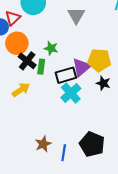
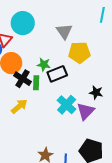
yellow pentagon: (99, 60) -> (79, 52), moved
purple triangle: (81, 67) -> (86, 111), moved
black rectangle: (66, 75) -> (57, 74), moved

